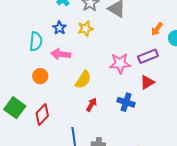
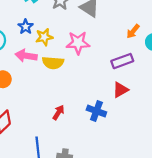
yellow star: (85, 29) -> (44, 37), moved
pink star: (120, 63) -> (78, 43), moved
yellow semicircle: (83, 80) -> (53, 63), moved, turned 60

